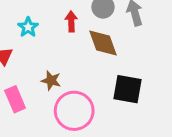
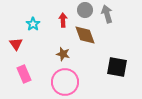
brown star: (51, 81) -> (63, 54), moved
black square: (128, 89) -> (117, 67), moved

